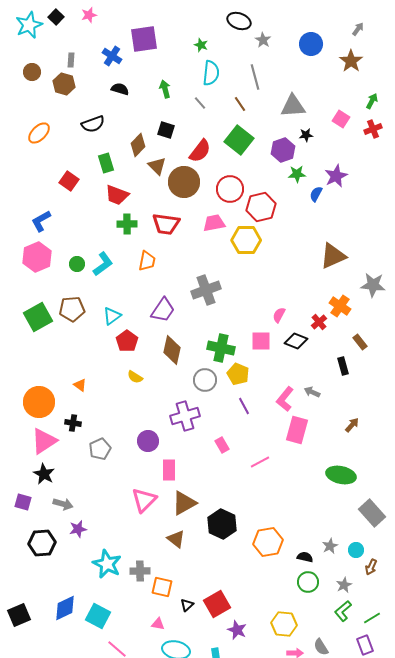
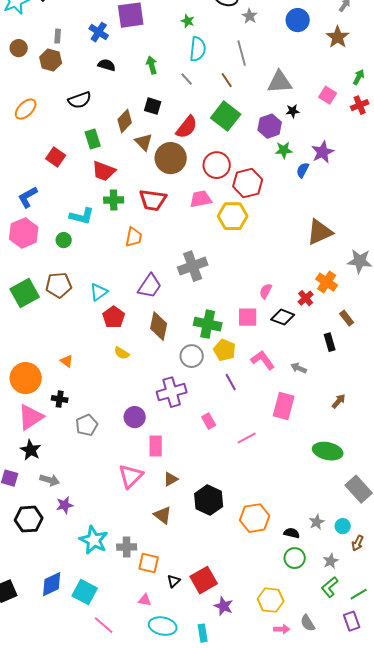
cyan L-shape: (103, 264) -> (82, 216), moved, turned 50
pink L-shape: (285, 399) -> (263, 360), moved, turned 105
brown triangle: (184, 503) -> (171, 479), size x0.6

